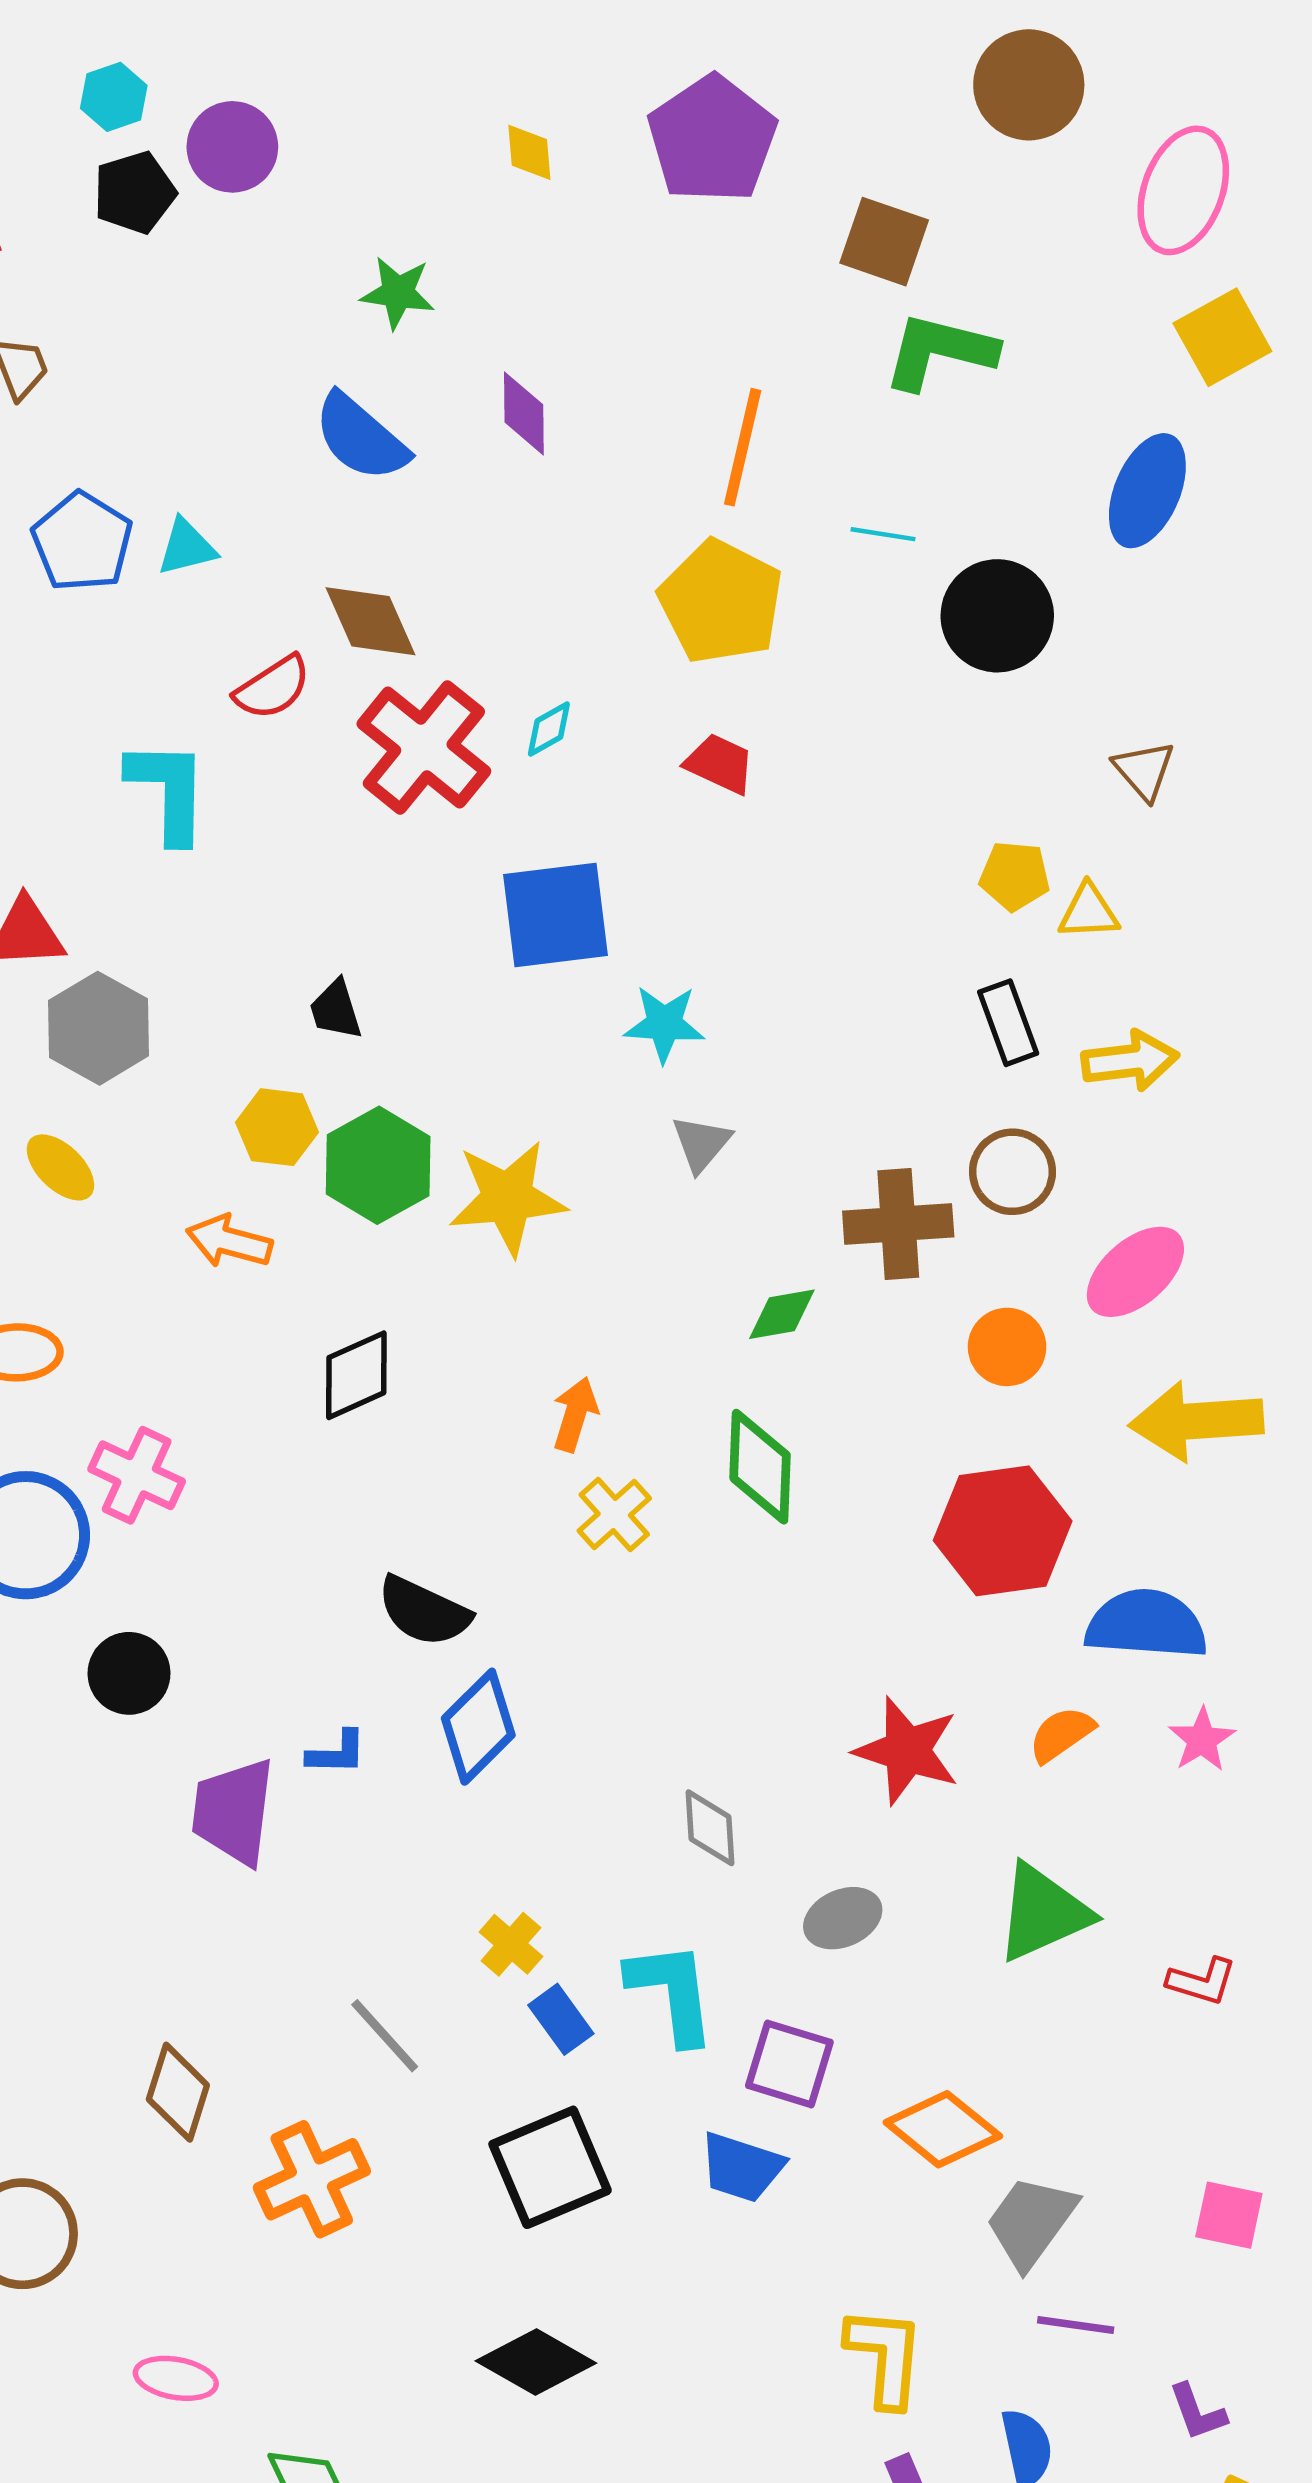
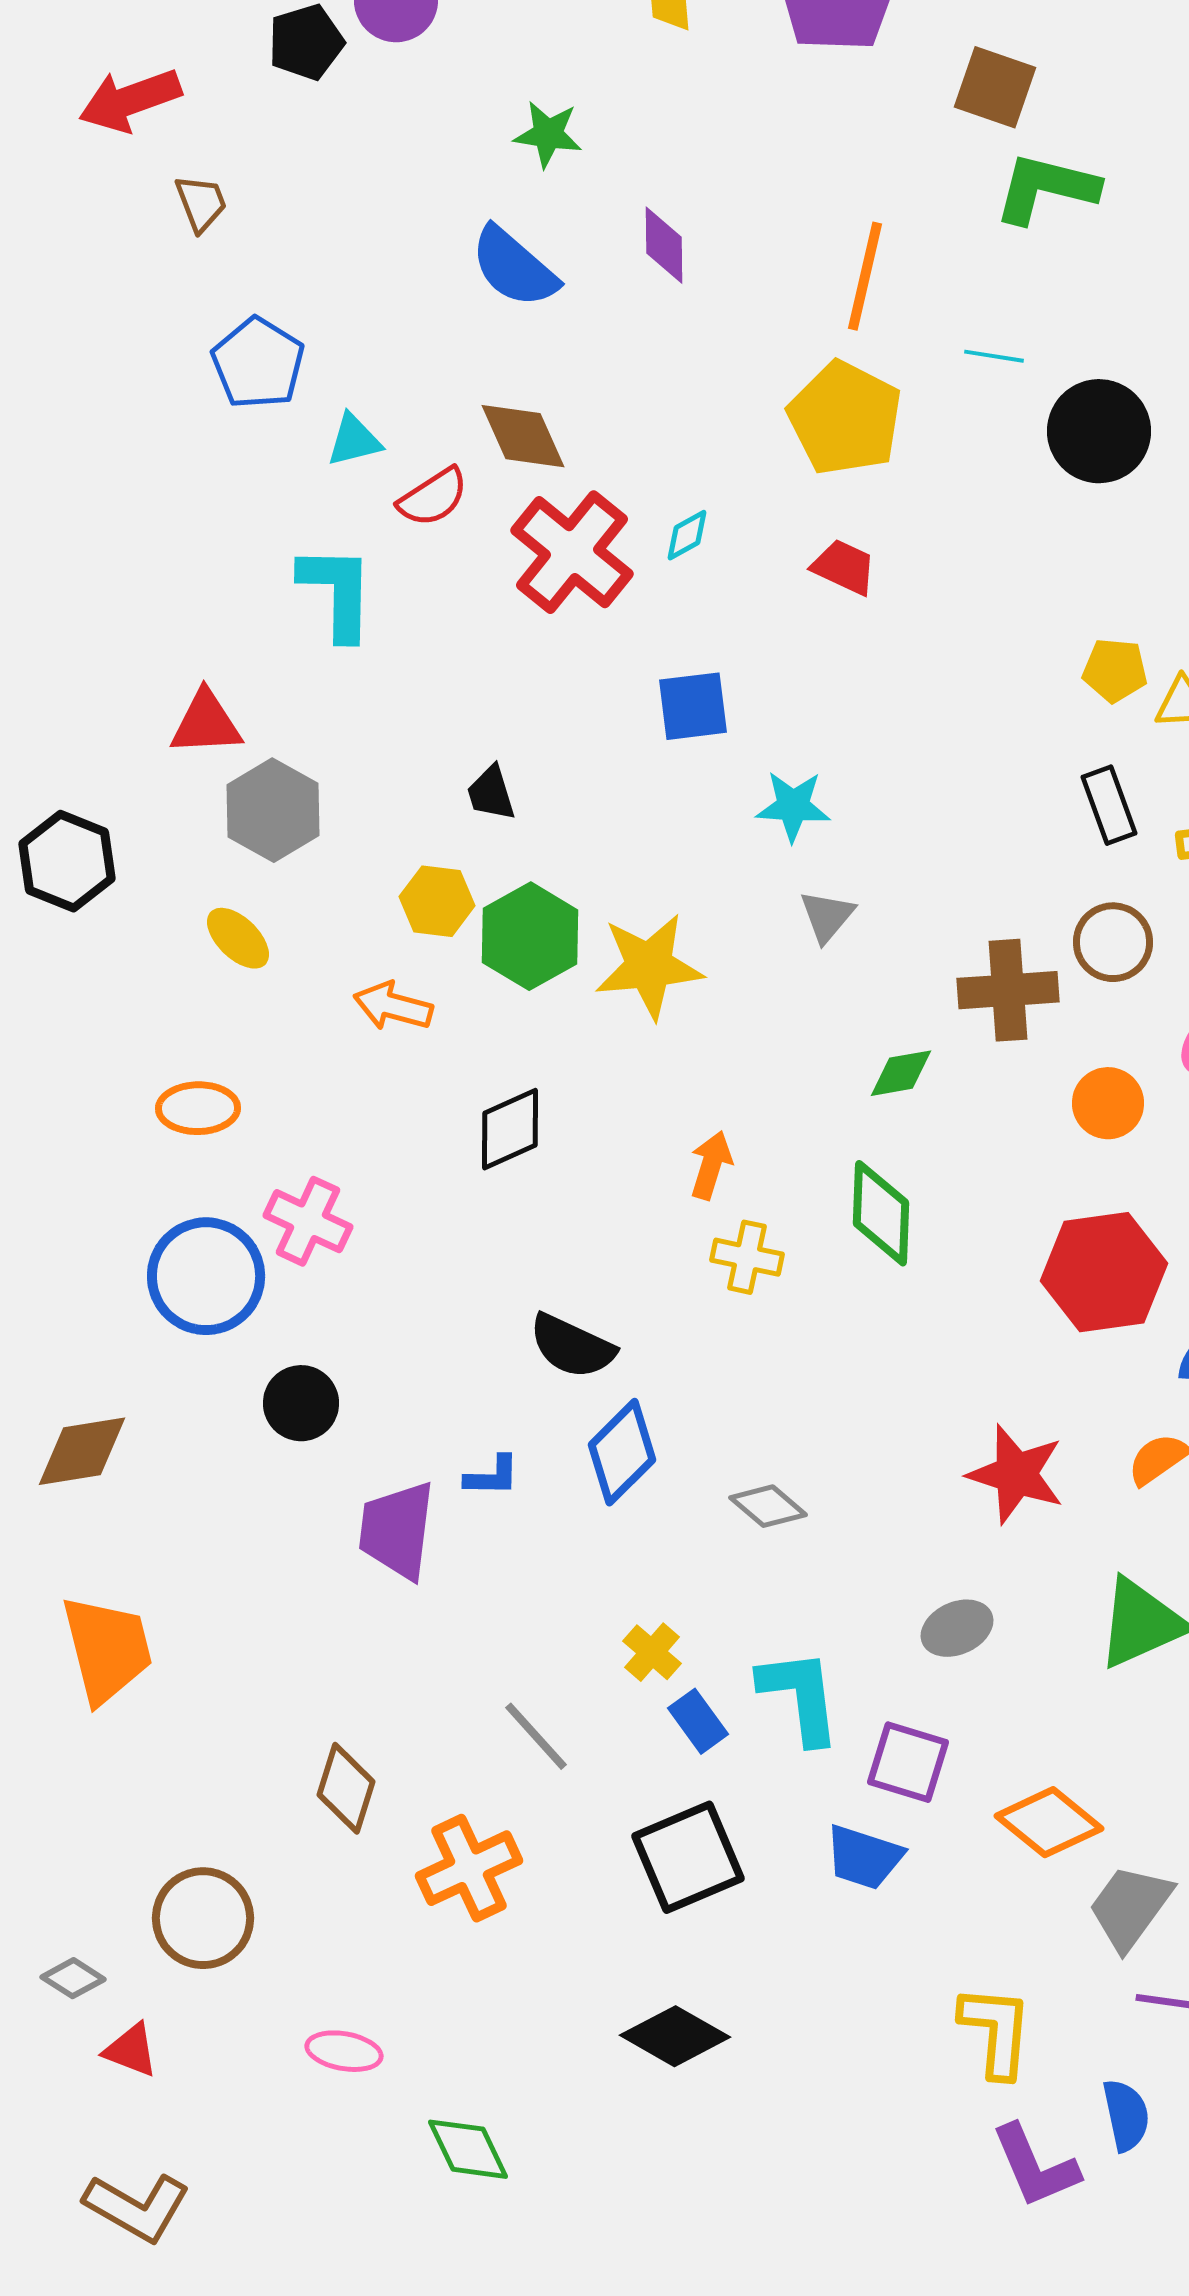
cyan triangle: (187, 547) -> (354, 440), moved
blue square: (556, 915) -> (693, 706), size x0.7
yellow cross: (614, 1515) -> (747, 1257), turned -36
gray diamond: (710, 1828) -> (768, 1506), moved, turned -46

